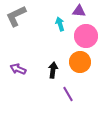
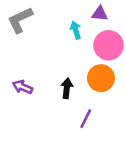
purple line: (68, 94) -> (86, 119), turned 56

